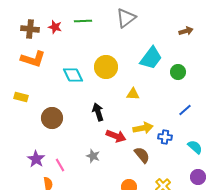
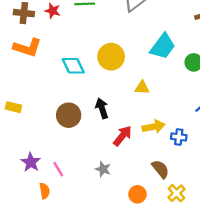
yellow rectangle: (21, 97) -> (14, 107), moved
brown circle: (52, 118) -> (69, 115), moved
red arrow: (116, 136) -> (123, 136), turned -72
brown semicircle: (142, 155) -> (160, 169), moved
gray star: (93, 156) -> (103, 169), moved

